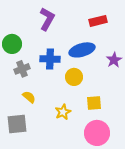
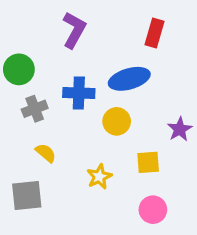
red rectangle: (98, 21) -> (154, 33), turned -60
purple star: (114, 60) -> (180, 129), moved
pink circle: (97, 133) -> (153, 210), size x0.7

